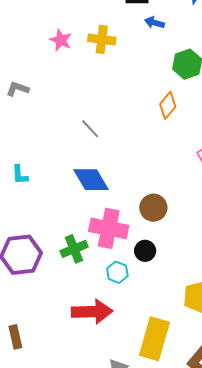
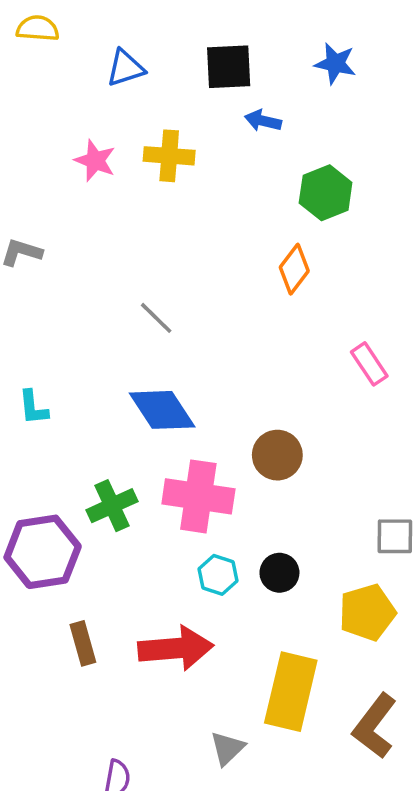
green cross: (74, 249) -> (112, 506), moved
black circle: (145, 251) -> (279, 573), moved
brown rectangle: (15, 337) -> (83, 643), moved

